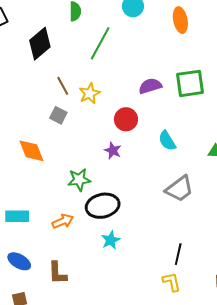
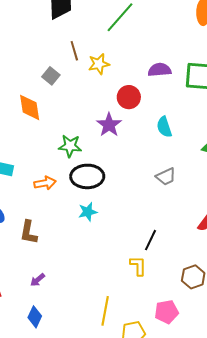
gray square: (58, 115) -> (51, 76), moved
purple star: (113, 151) -> (109, 125), size x1.4
gray trapezoid: (179, 189) -> (166, 177), size x0.7

